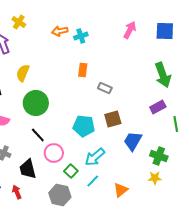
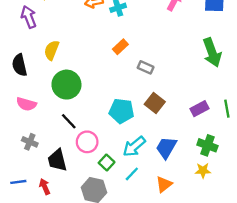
orange rectangle: (83, 70) -> (120, 47), turned 40
purple rectangle: (158, 107) -> (199, 109), moved
brown square: (113, 119) -> (155, 103), turned -36
blue trapezoid: (133, 141) -> (166, 148), moved

